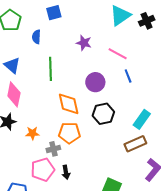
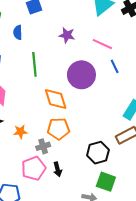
purple circle: (95, 82) -> (81, 75), size x1.4
black hexagon: (103, 114) -> (98, 153), moved

